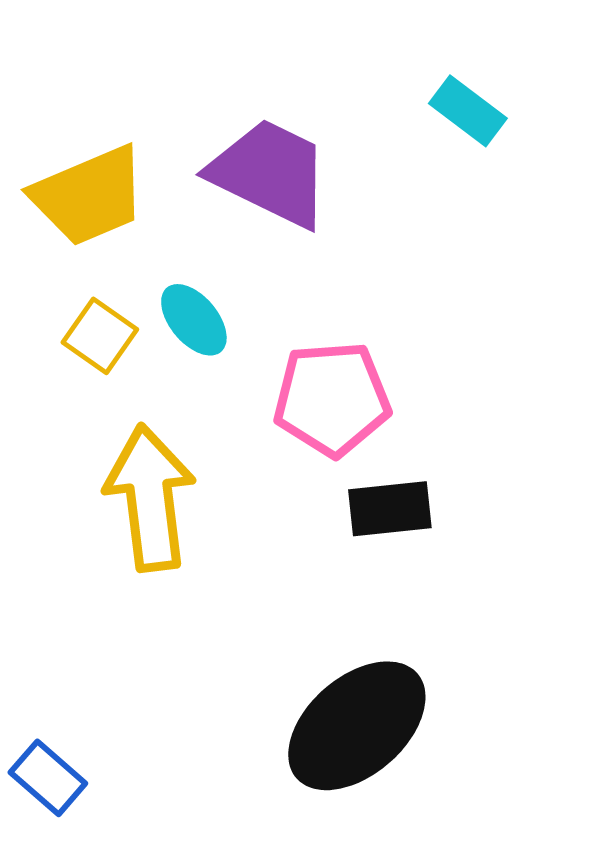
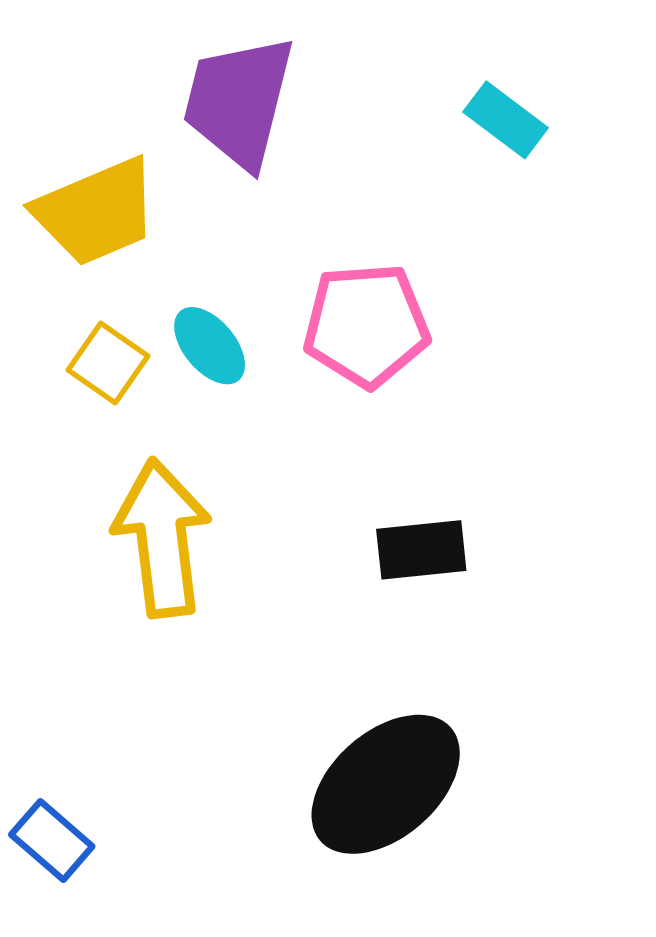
purple trapezoid: (270, 173) -> (239, 102), moved, turned -102
pink pentagon: (332, 399) -> (366, 325), moved

